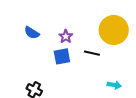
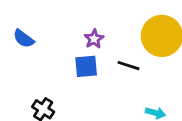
blue semicircle: (32, 33) -> (24, 39), moved

